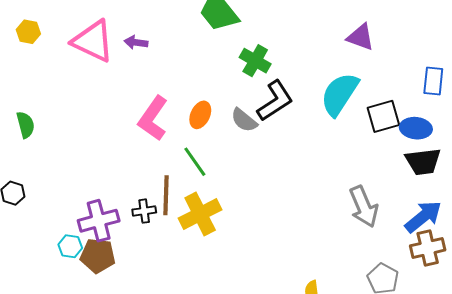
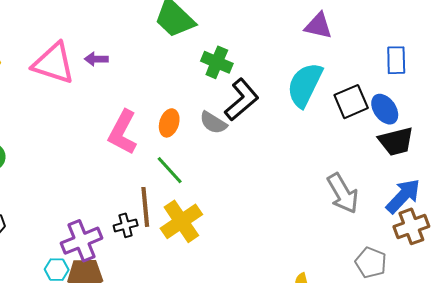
blue ellipse: (416, 128) -> (385, 109), turned 56

